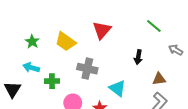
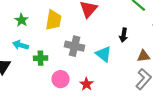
yellow trapezoid: (65, 42) -> (54, 20), turned -115
cyan triangle: (117, 88) -> (104, 54), moved

